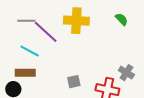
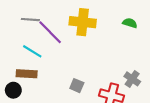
green semicircle: (122, 19) -> (130, 23), turned -32
gray square: (74, 82) -> (77, 86), turned 32

